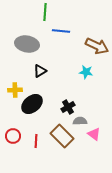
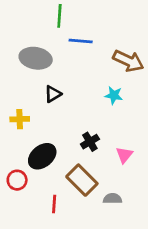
black ellipse: (32, 104) -> (42, 156), moved
gray semicircle: (80, 121) -> (112, 199), moved
pink triangle: (94, 134) -> (124, 155), moved, turned 32
red line: (36, 141) -> (54, 204), moved

